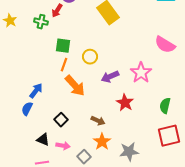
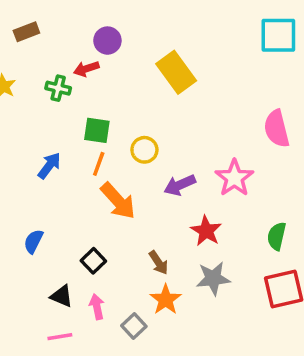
red arrow: (57, 11) -> (86, 69), turned 40
pink semicircle: (165, 45) -> (277, 129), turned 45
blue arrow: (36, 91) -> (49, 166), moved
brown arrow: (98, 121) -> (159, 263), turned 32
pink arrow: (63, 146) -> (97, 307), turned -112
gray star: (129, 152) -> (213, 278), moved

